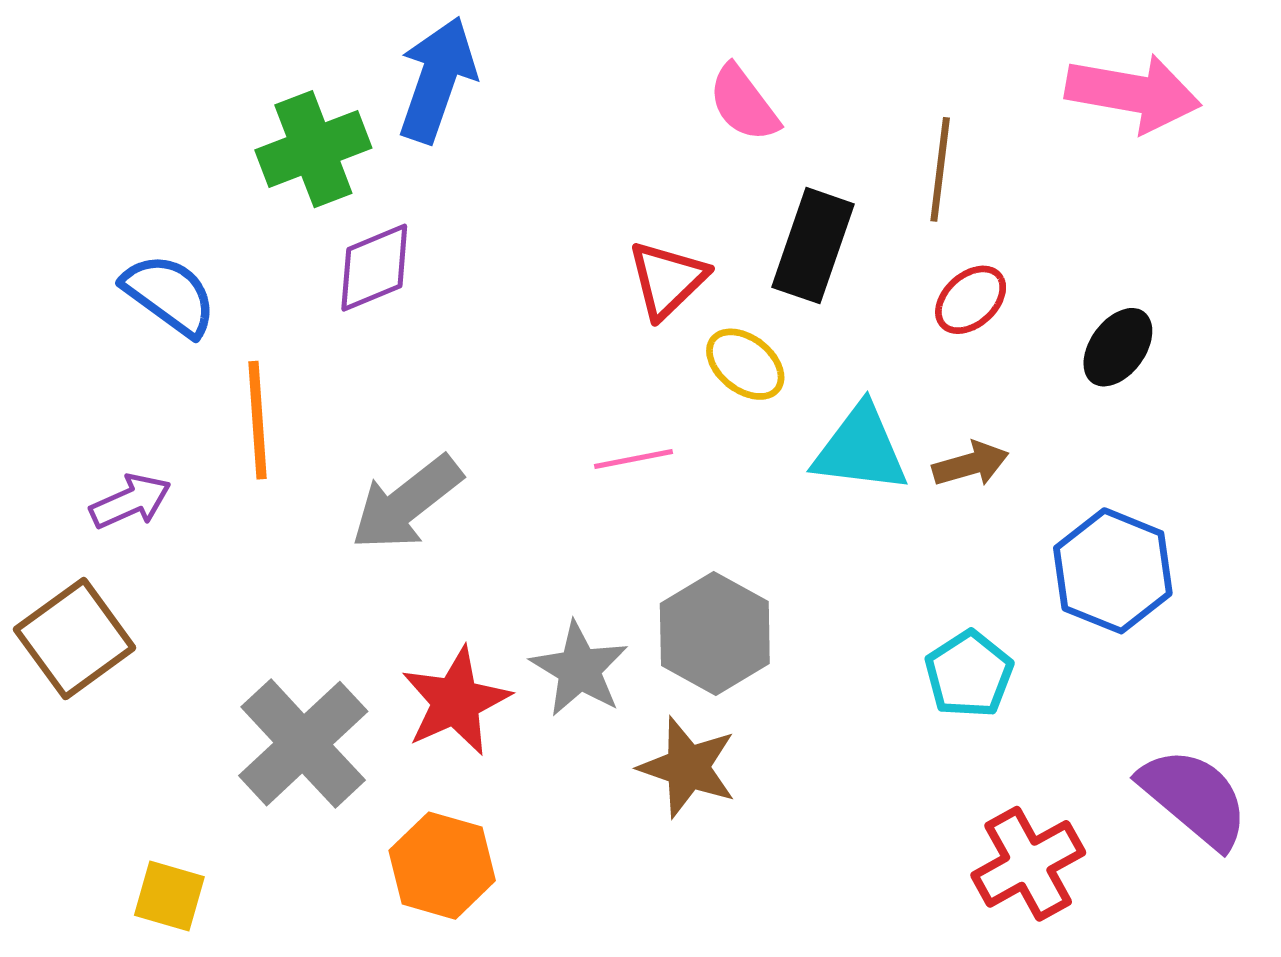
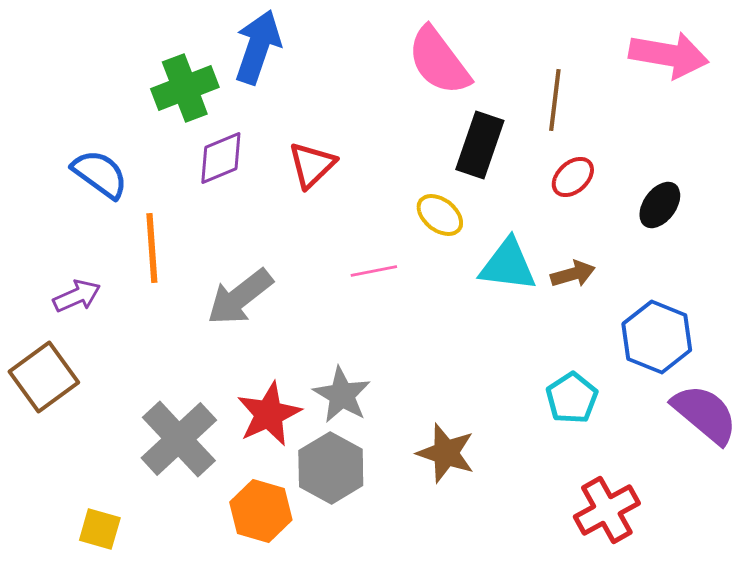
pink semicircle: (744, 103) -> (439, 61), size x1.5
red triangle: (667, 279) -> (312, 165), moved
gray hexagon: (715, 633) -> (331, 468), moved
brown star: (688, 767) -> (446, 453), moved
purple semicircle: (1194, 798) -> (705, 414), moved

